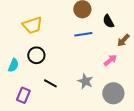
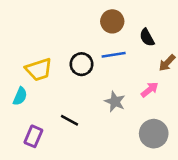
yellow trapezoid: (32, 25) -> (39, 69), moved
black circle: (36, 55) -> (82, 64), moved
gray star: (85, 81) -> (115, 102), moved

